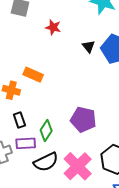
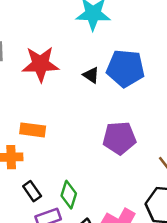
red star: (53, 27) -> (40, 64), size x1.8
purple pentagon: (83, 120) -> (119, 138), moved

